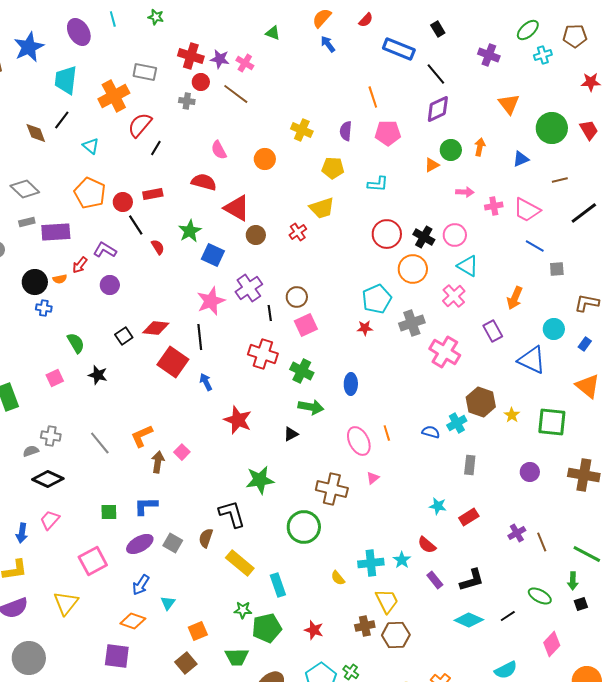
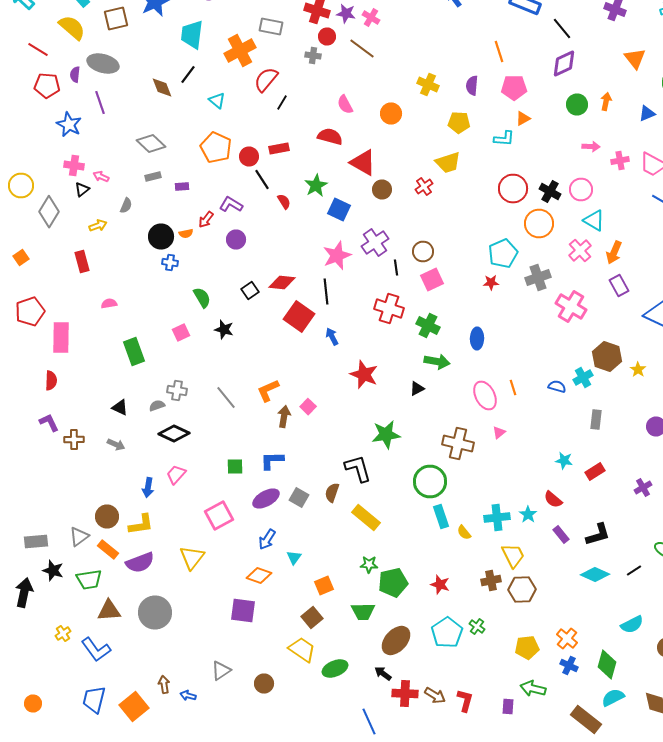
orange triangle: (432, 165) -> (523, 118), moved
purple rectangle: (56, 232) -> (182, 186), size x0.5
orange arrow: (515, 298) -> (614, 252), moved
cyan rectangle: (278, 585) -> (441, 516), moved

